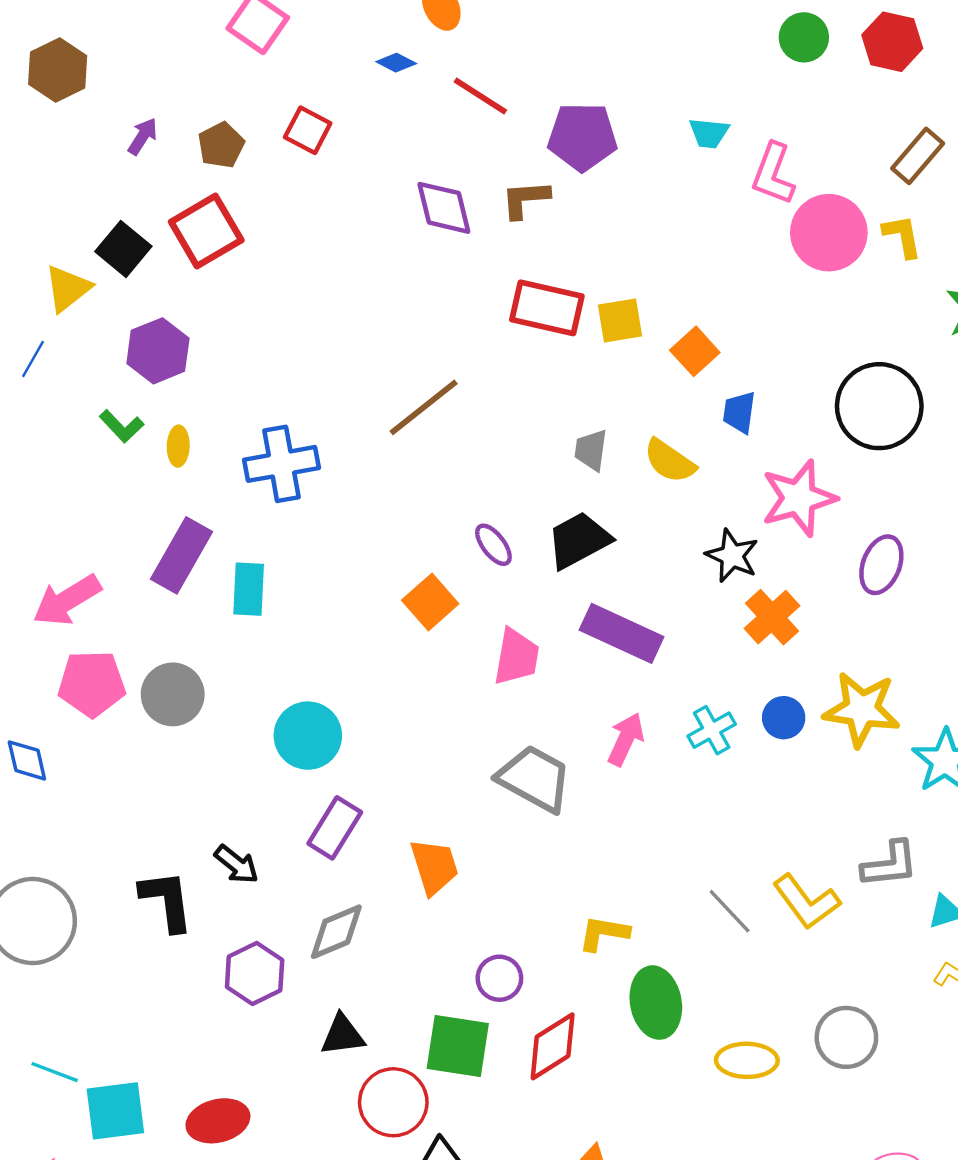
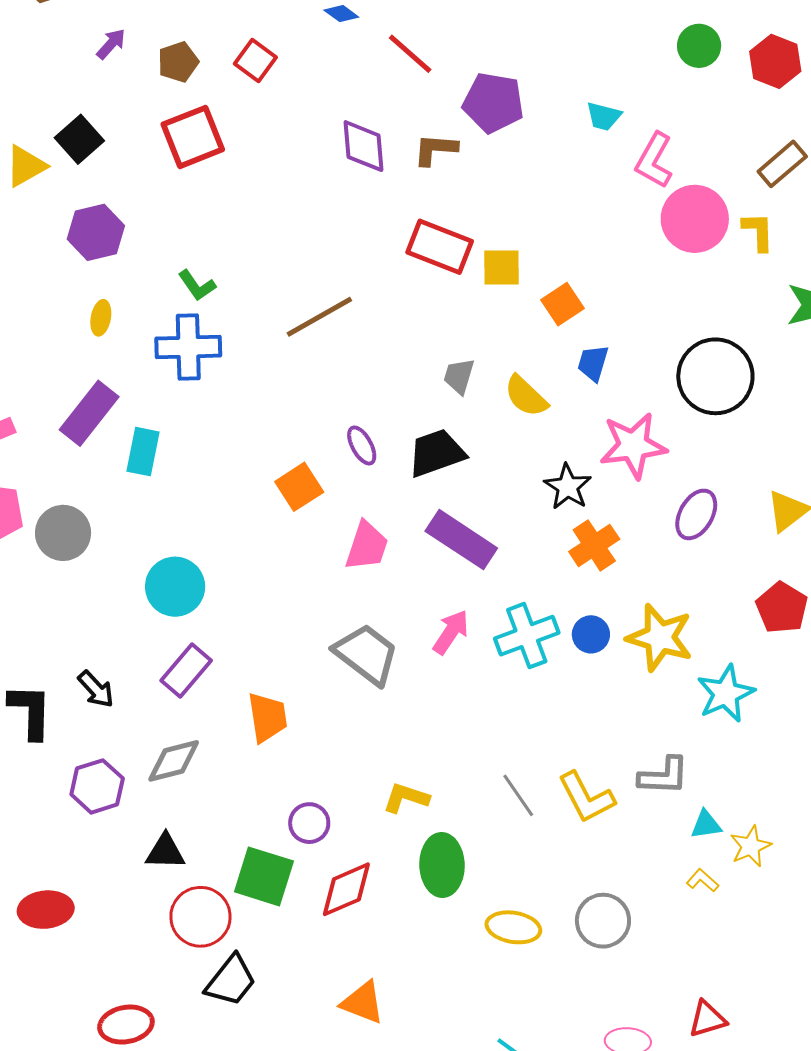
red square: (206, 231) -> (193, 137), moved
green L-shape: (122, 426) -> (197, 285), moved
cyan cross: (712, 730) -> (527, 636), size x1.5

